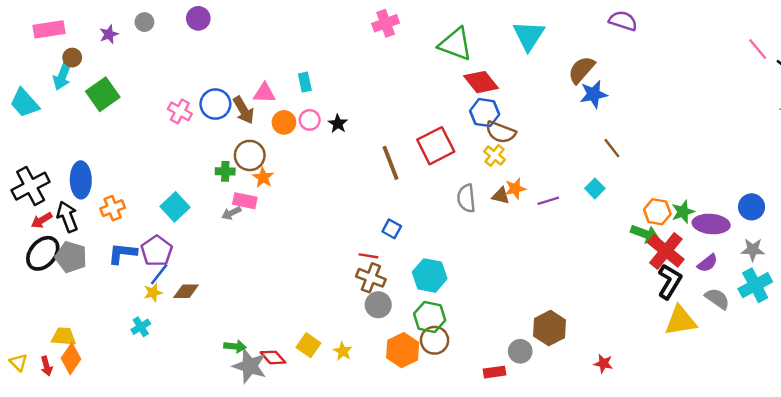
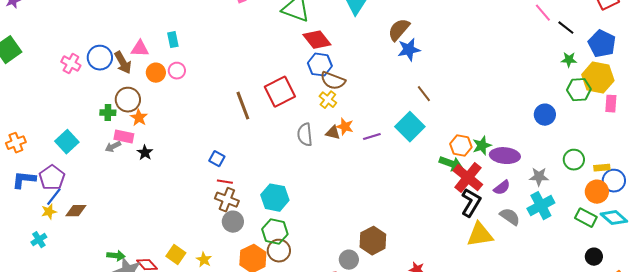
black star: (338, 124) -> (145, 153), moved
orange star: (515, 188) -> (345, 127), turned 30
cyan square: (595, 188) -> (410, 127), size x1.8
blue circle: (752, 207) -> (545, 115), moved
blue square: (392, 229) -> (217, 159), moved

